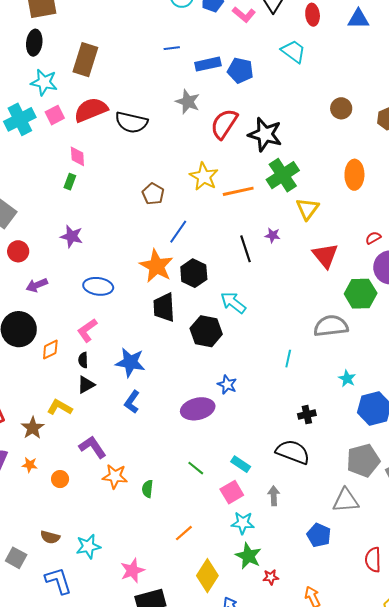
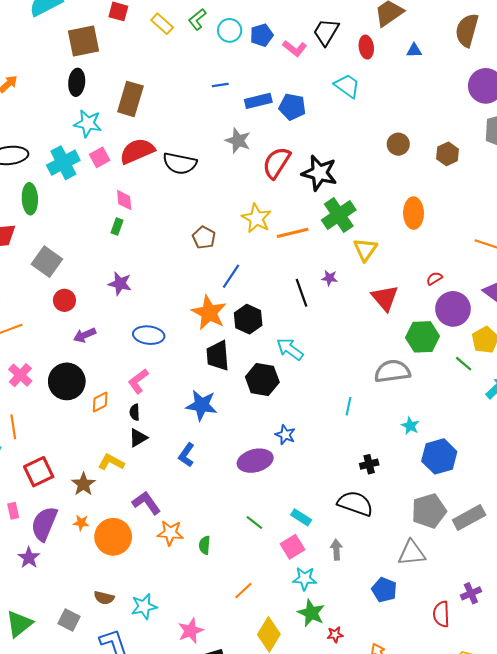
blue triangle: (358, 19) -> (414, 50), size x0.7
blue star: (130, 362) -> (202, 405), moved
orange circle: (60, 479) -> (113, 537), size x2.0

